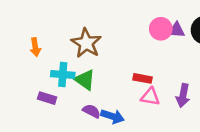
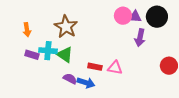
red rectangle: (142, 78) -> (95, 67), moved
purple arrow: (183, 95) -> (140, 38), moved
purple rectangle: (47, 98) -> (32, 55), moved

